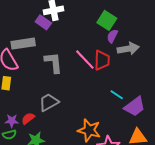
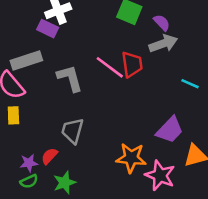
purple semicircle: (112, 36) -> (162, 23), moved, turned 120
cyan line: (117, 95) -> (190, 84), moved
gray trapezoid: (49, 102) -> (72, 131), turned -35
purple trapezoid: (135, 107) -> (170, 130), moved

